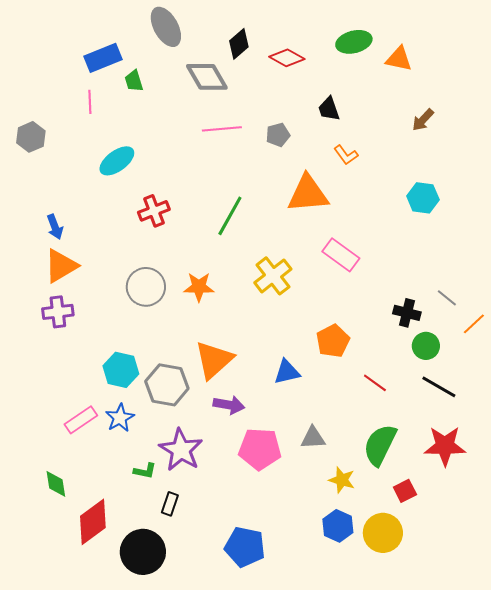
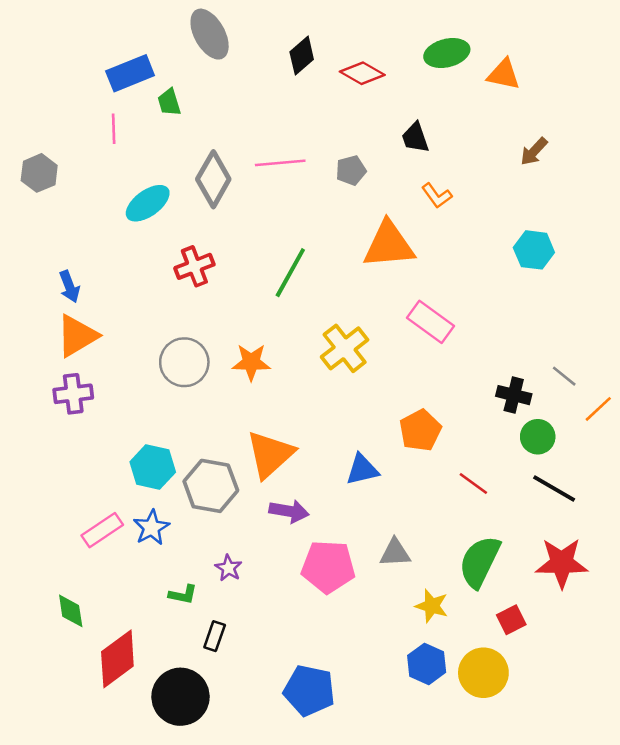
gray diamond: (207, 77) -> (213, 179), moved, turned 60
purple star: (181, 450) -> (228, 568), size x0.5

